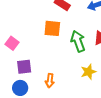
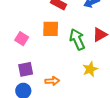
pink square: (12, 43) -> (22, 39), moved
orange arrow: (50, 81) -> (52, 81), turned -96

